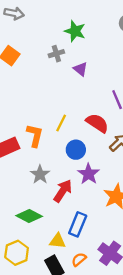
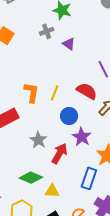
orange L-shape: (35, 135) -> (32, 92), moved
blue rectangle: (78, 224) -> (89, 178), moved
yellow triangle: (58, 241) -> (52, 191), moved

